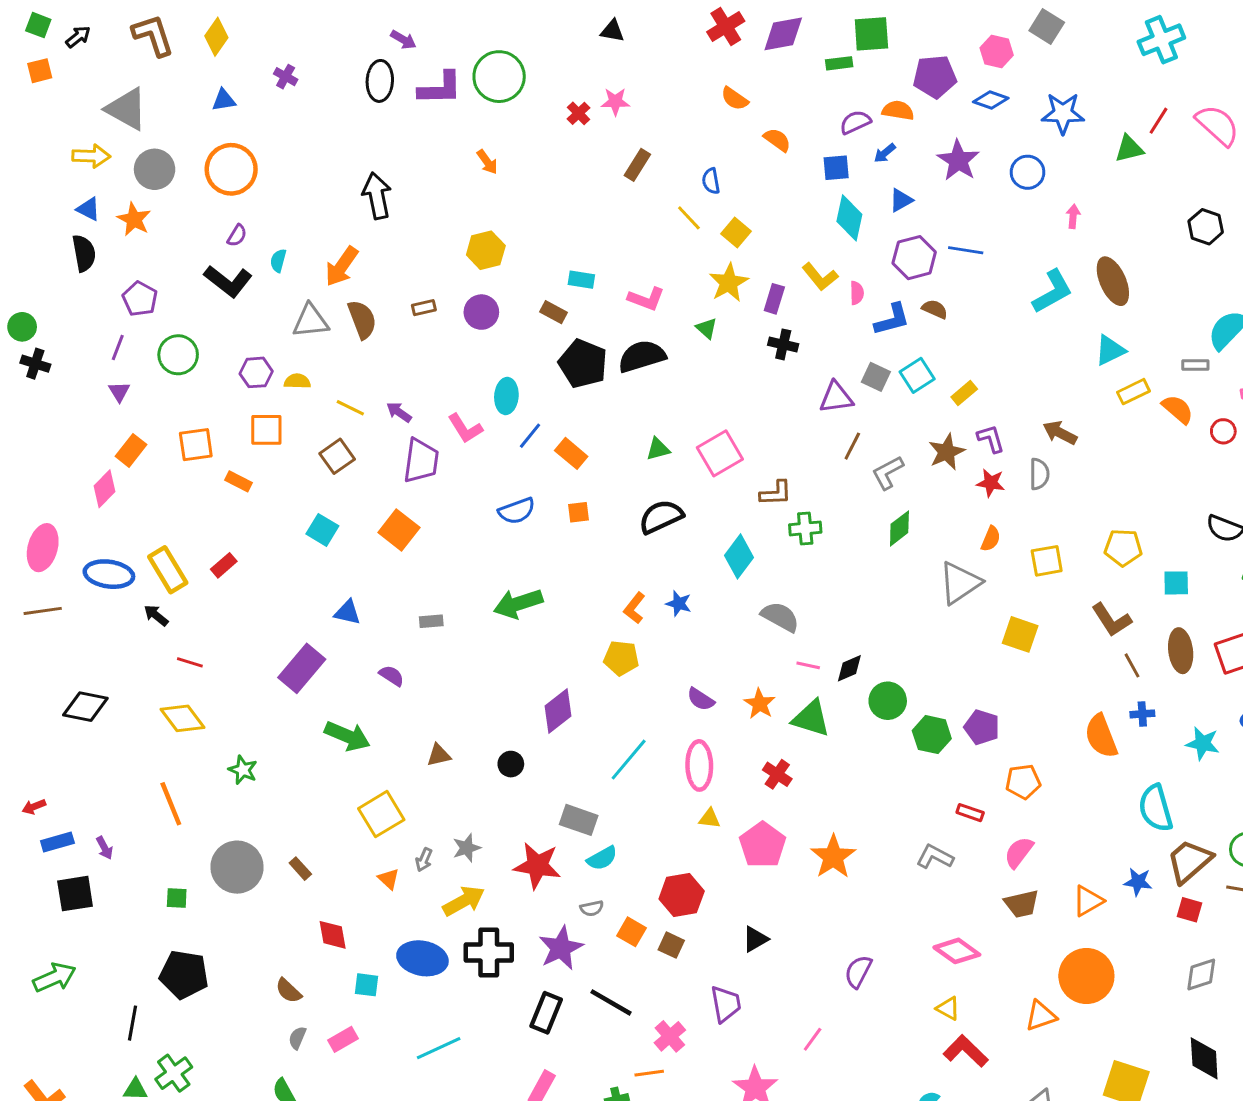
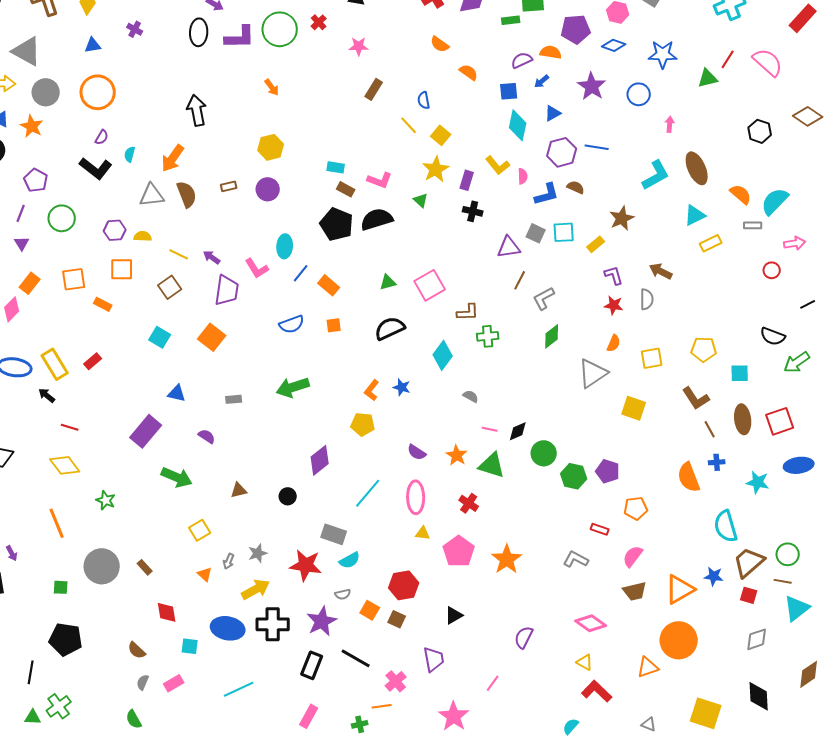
red cross: (579, 113) -> (319, 22), moved
brown rectangle: (554, 312) -> (346, 189), moved
cyan square: (917, 375) -> (564, 232), turned 30
orange semicircle: (1178, 409) -> (741, 194), moved
brown star: (947, 452) -> (622, 218), moved
gray semicircle: (780, 617) -> (471, 396), size x0.6
yellow square: (381, 814) -> (200, 530), size x0.7
orange triangle: (1088, 901) -> (680, 589), size x1.4

